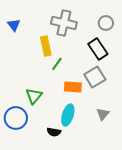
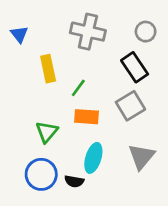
yellow rectangle: (46, 46) -> (48, 69), moved
orange rectangle: (73, 87) -> (87, 117), moved
gray triangle: (103, 114) -> (141, 157), size x1.5
blue circle: (16, 118) -> (41, 174), moved

